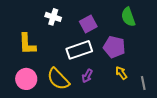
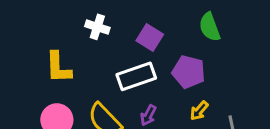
purple square: (88, 24) -> (150, 37), turned -30
yellow arrow: (121, 73) -> (199, 111), turned -104

